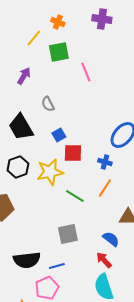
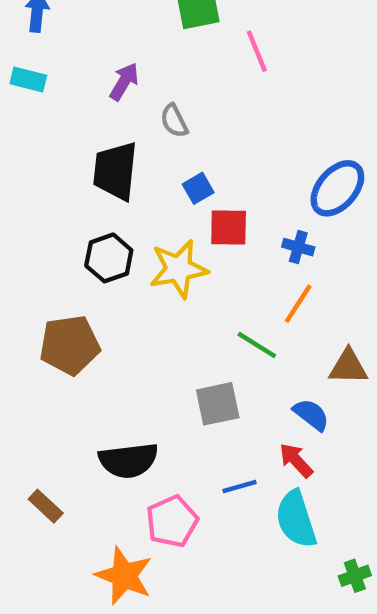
purple arrow: (24, 76) -> (124, 82), moved
black trapezoid: (21, 127) -> (115, 171), turned 36
green line: (75, 196) -> (257, 345), moved
blue line: (57, 266) -> (239, 487), moved

